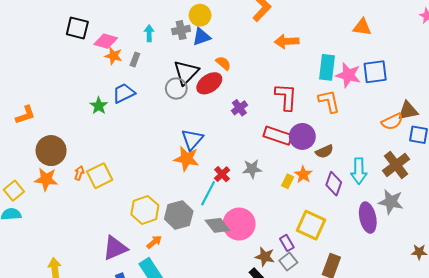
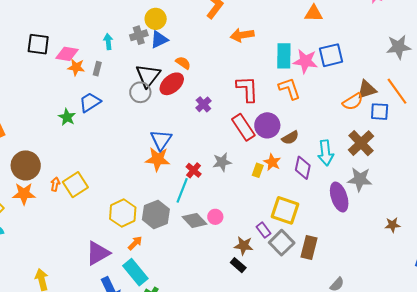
red rectangle: (278, 136) -> (243, 127), turned 44
pink circle: (239, 224) -> (215, 217), size x0.5
gray square: (288, 261) -> (282, 243), moved, size x1.4

